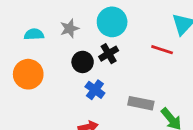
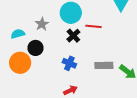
red line: (162, 50) -> (93, 26), moved
black circle: (83, 62) -> (35, 48), moved

